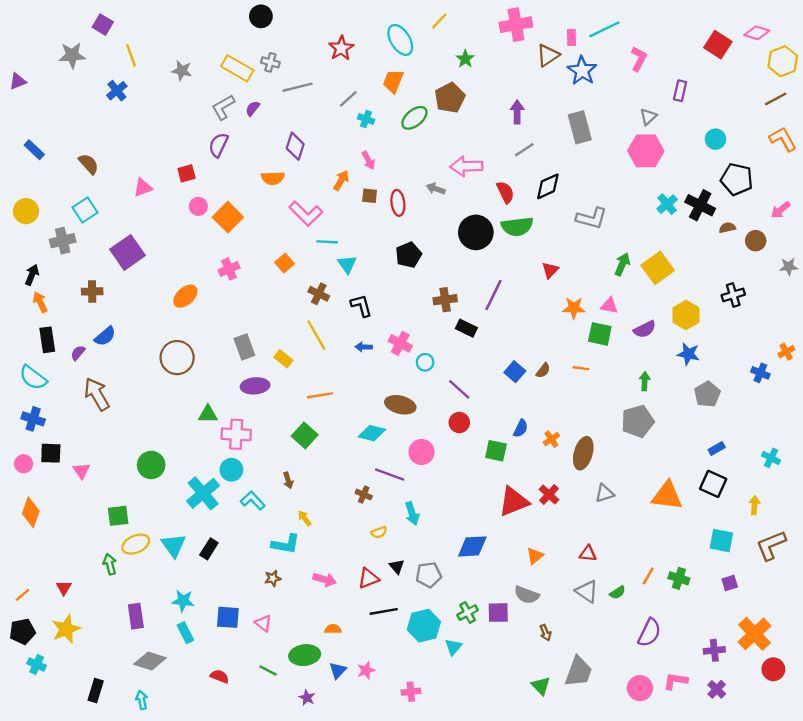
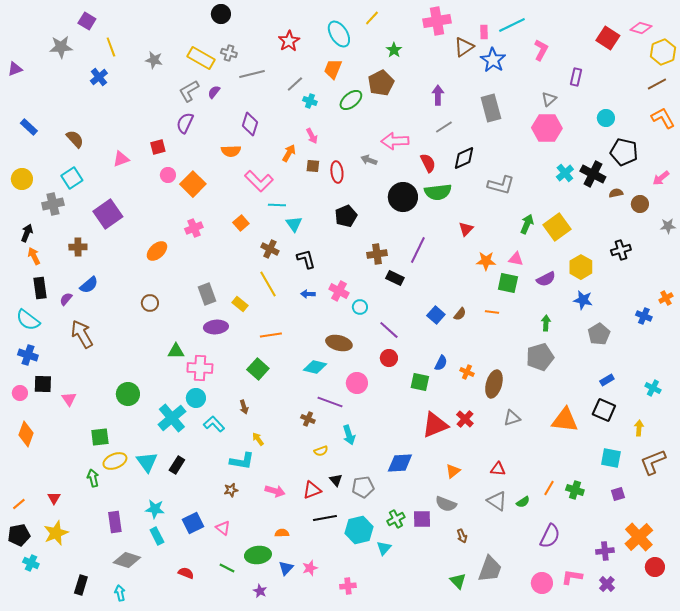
brown circle: (177, 358) -> (150, 303), size x0.6
orange cross: (551, 439) -> (467, 372), turned -32
blue square: (228, 617) -> (193, 523), turned -30

